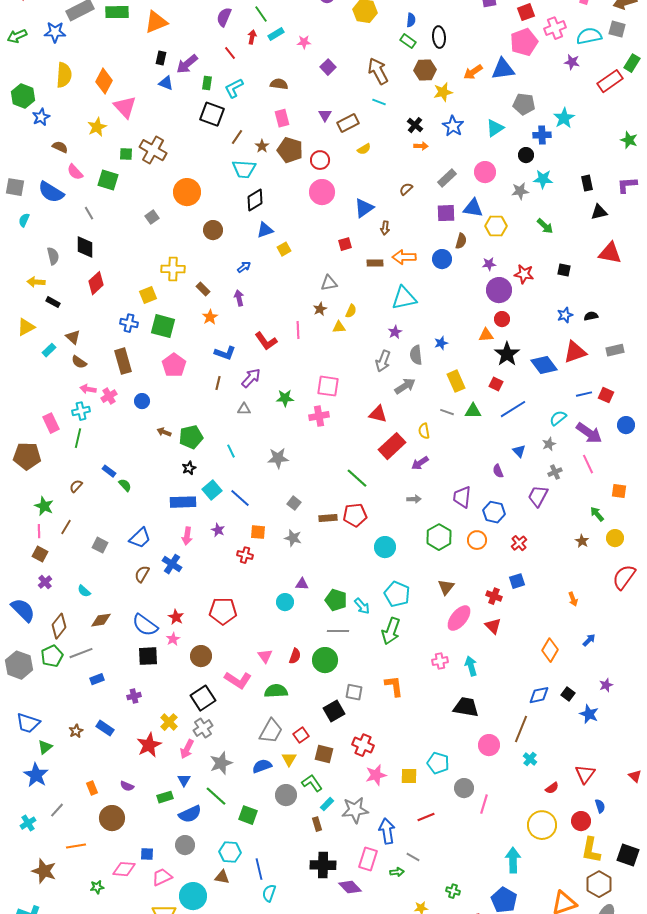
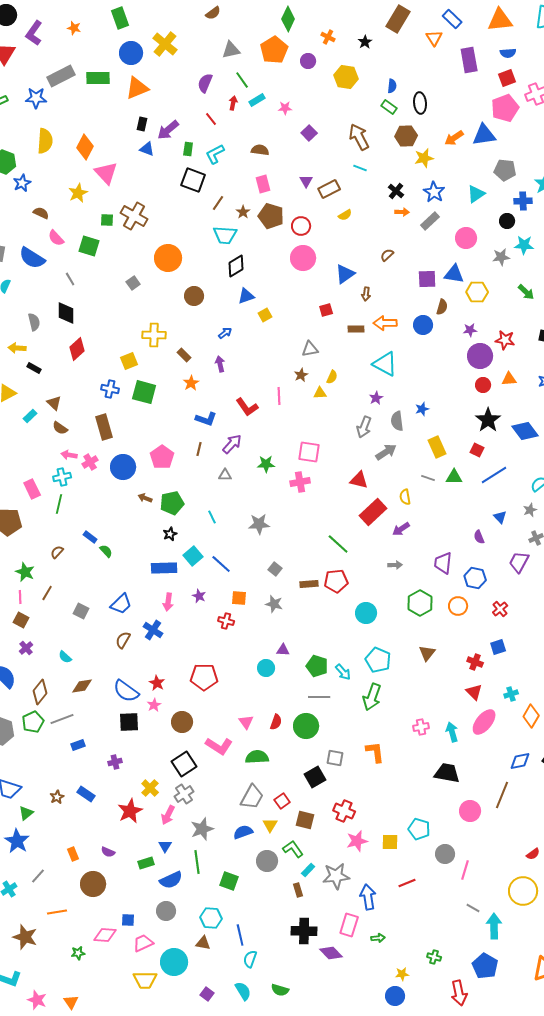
gray rectangle: (447, 178) -> (430, 221), moved
cyan triangle: (404, 298) -> (385, 364), turned 40
orange triangle: (486, 335) -> (509, 379), moved
pink pentagon: (174, 365) -> (162, 457), moved
blue circle: (142, 401) -> (123, 467), size x1.6
pink ellipse: (459, 618) -> (484, 722), moved
cyan cross: (530, 759) -> (511, 694), moved, turned 32
green line: (216, 796) -> (197, 862), turned 40
gray line: (413, 857) -> (473, 908), moved

